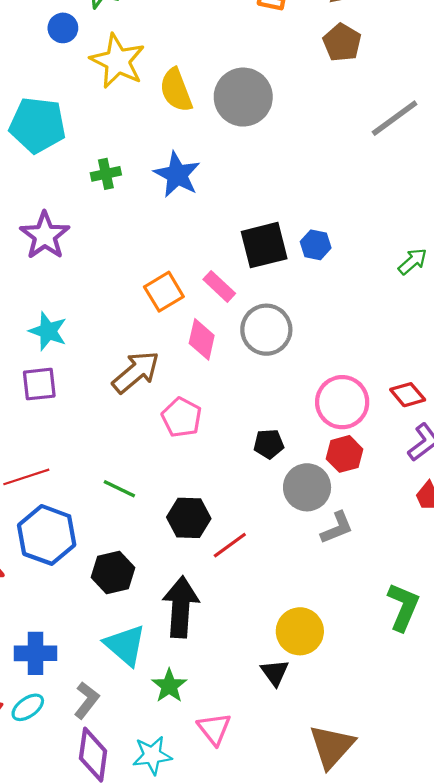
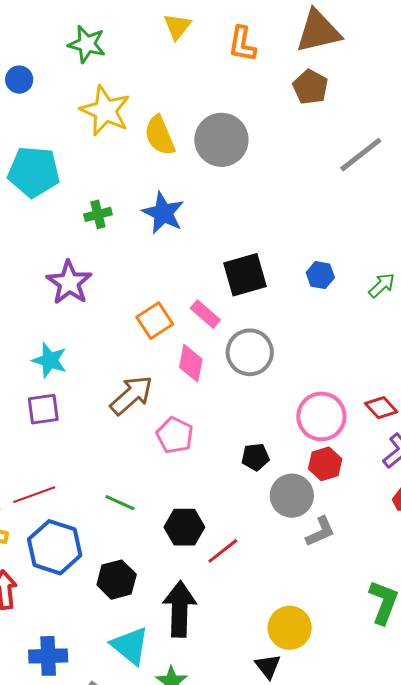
blue circle: (63, 28) -> (19, 80), moved
purple star: (45, 235) -> (69, 283), moved
blue hexagon: (316, 245) -> (320, 275), moved

